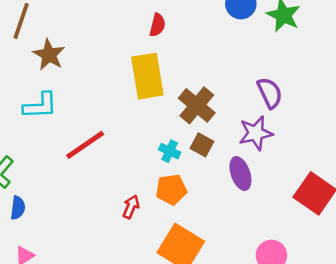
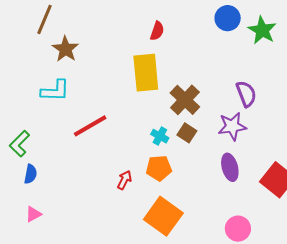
purple ellipse: (240, 174) -> (230, 167), moved

